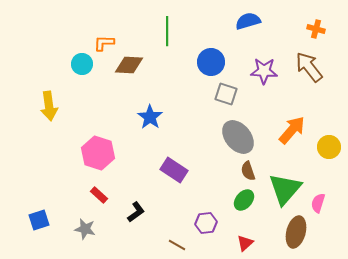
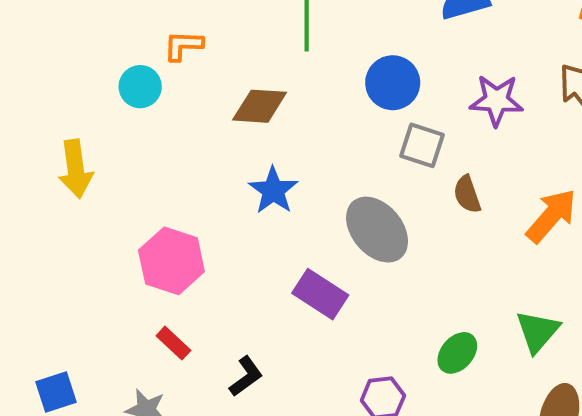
brown diamond: (129, 65) -> (260, 106), moved
gray ellipse: (238, 137) -> (377, 230), moved
brown semicircle: (248, 171) -> (467, 194), moved
green triangle: (285, 189) -> (538, 331), size x0.7

